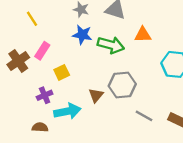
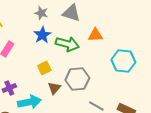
blue star: (82, 35) -> (42, 35), turned 30
yellow square: (62, 72) -> (44, 68), moved

